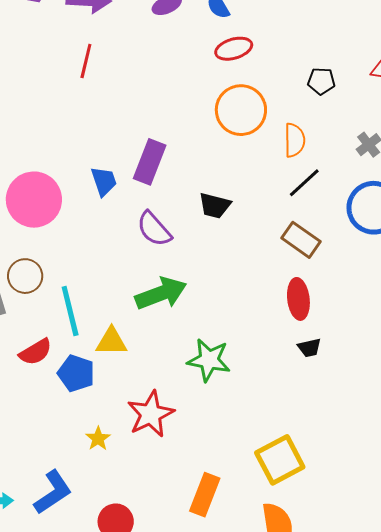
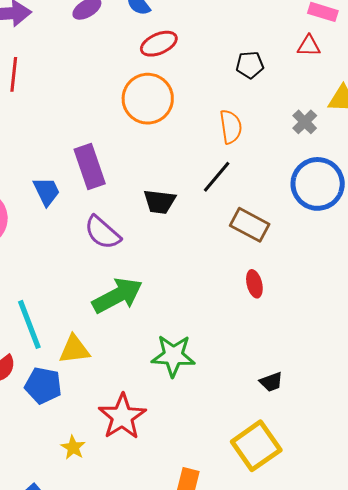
orange circle: (241, 110) -> (148, 99), moved
purple rectangle: (150, 162) -> (90, 167), turned -33
black line: (304, 183) -> (217, 177), moved
red ellipse: (298, 299) -> (254, 284), size x0.7
black trapezoid: (309, 348) -> (271, 382), moved

